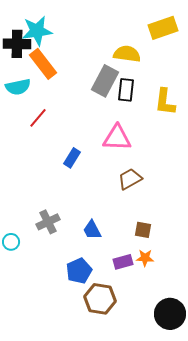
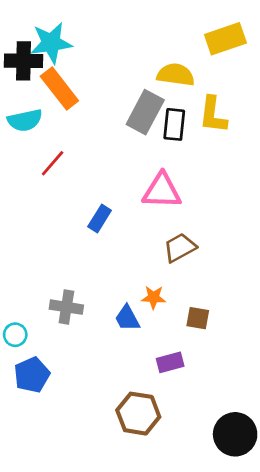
yellow L-shape: (165, 102) -> (213, 115), moved
gray cross: (48, 222) -> (66, 307), turned 35
orange star: (145, 258) -> (154, 297), moved
blue pentagon: (79, 271) -> (32, 375), moved

